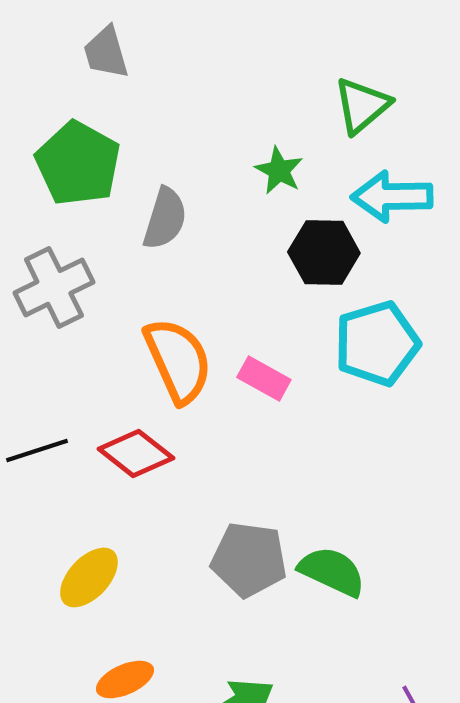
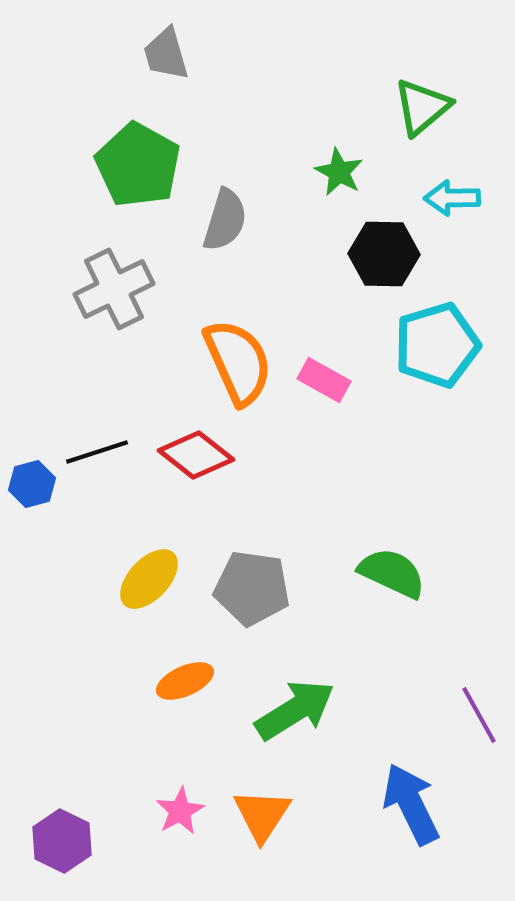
cyan arrow: (392, 196) -> (452, 198), size x0.7
gray pentagon: (249, 559) -> (252, 588), moved

